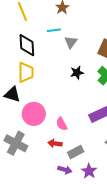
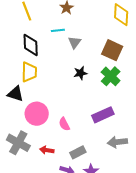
red arrow: (55, 143) -> (47, 150), moved

